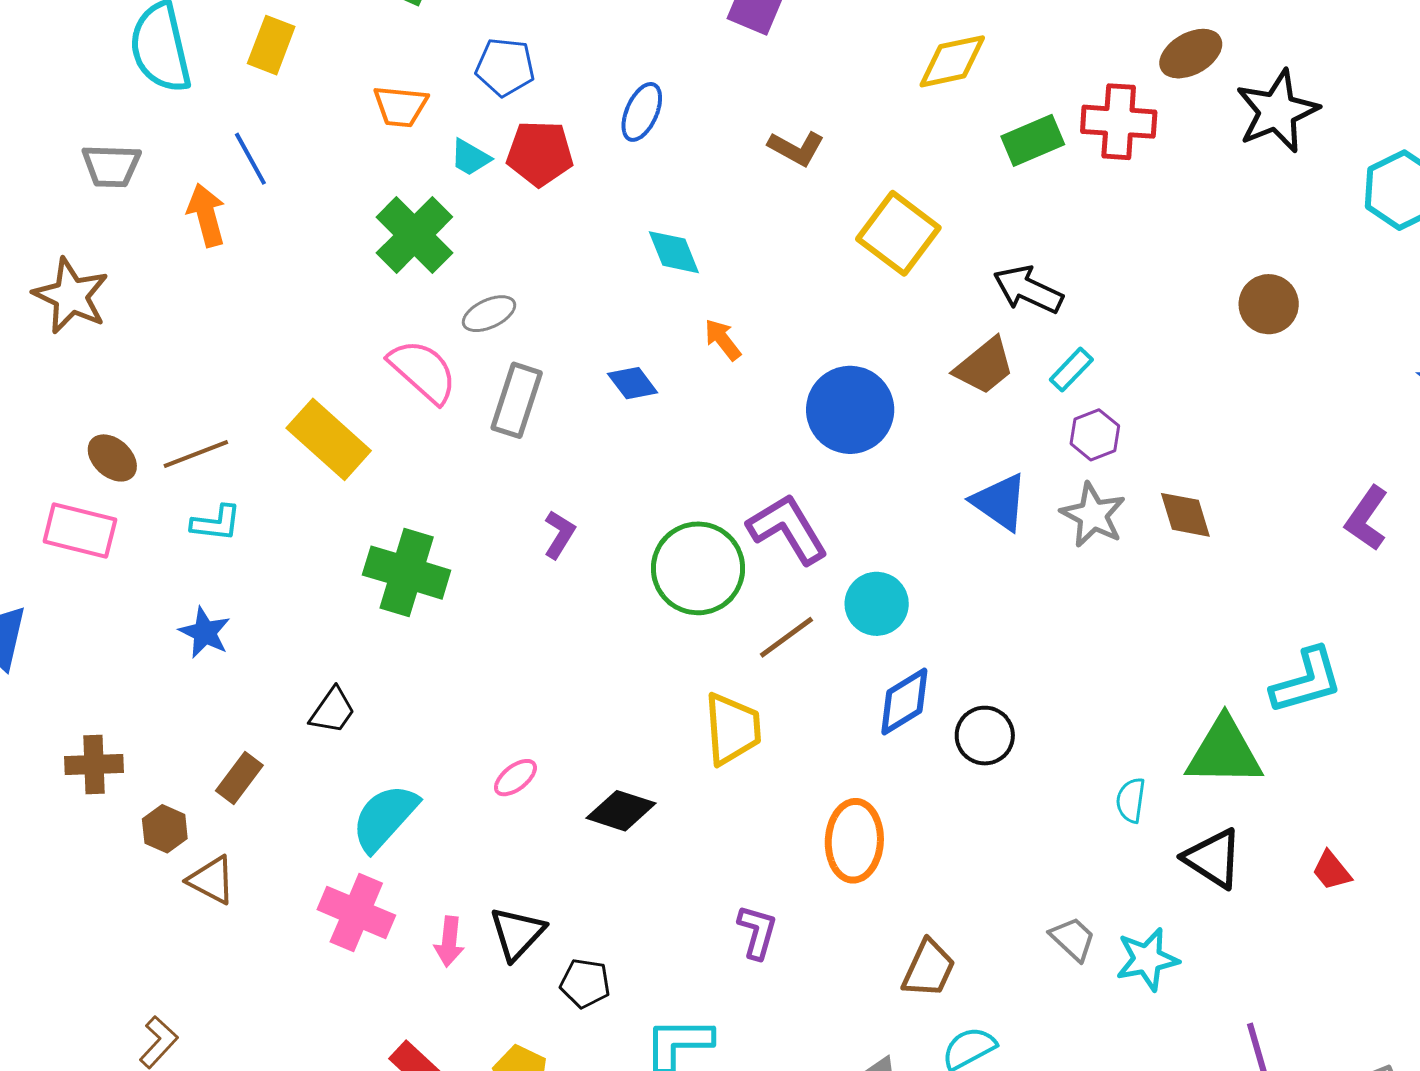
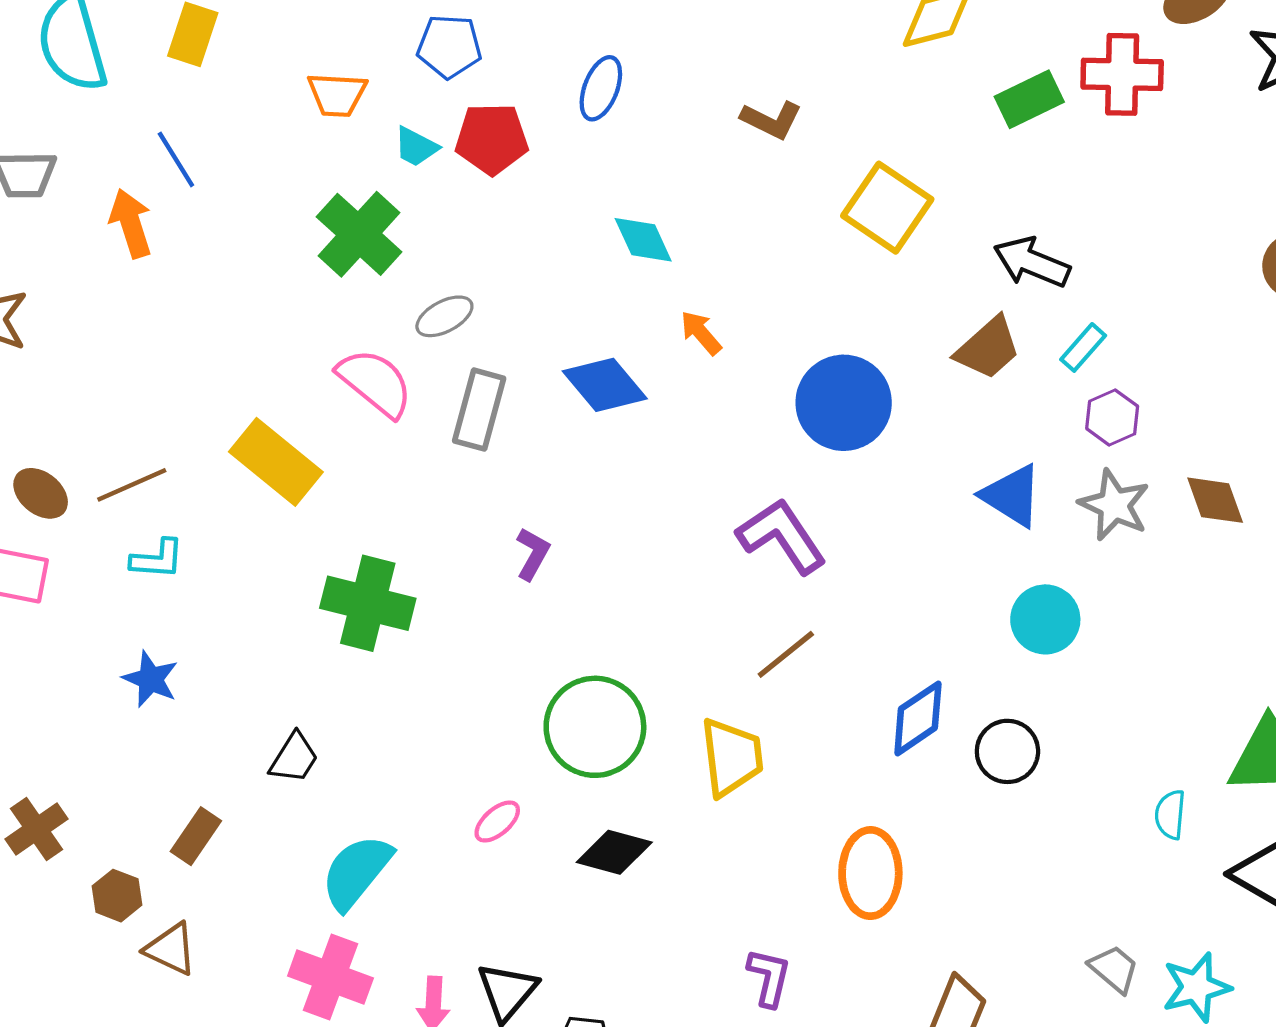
blue diamond: (633, 383) -> (605, 385), size x1.5
green circle: (698, 568) -> (595, 727), moved
cyan circle: (877, 604) -> (1045, 619), moved
brown cross: (94, 765) -> (36, 829), turned -30

